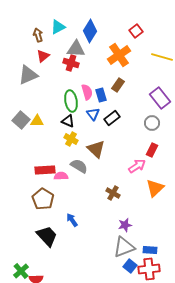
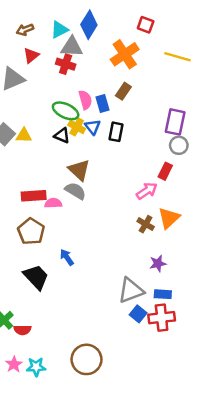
cyan triangle: (58, 27) -> (59, 30), moved
red square: (136, 31) -> (146, 25), turned -32
brown arrow: (38, 35) -> (25, 30), turned -96
purple rectangle: (160, 98) -> (175, 122), moved, turned 50
green ellipse: (71, 101) -> (66, 111), turned -55
black rectangle: (112, 118) -> (116, 132), turned -42
gray circle: (152, 123) -> (179, 145), moved
yellow cross: (71, 139) -> (77, 127), moved
brown triangle: (96, 149) -> (79, 170), moved
brown cross: (113, 193) -> (146, 224), moved
purple star: (125, 225) -> (158, 263), moved

